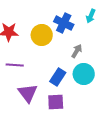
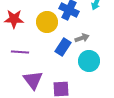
gray arrow: (77, 51) -> (82, 38), turned 40
blue rectangle: (58, 77) -> (63, 47), moved

